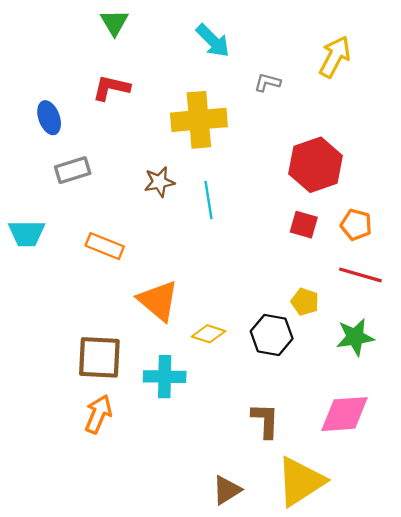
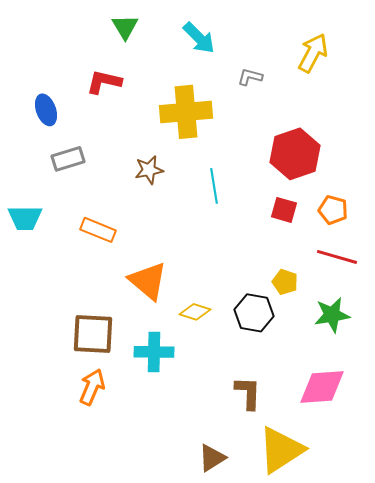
green triangle: (114, 22) -> (125, 27), moved
cyan line: (209, 200) -> (214, 186), moved

